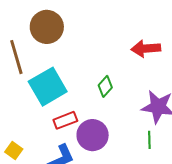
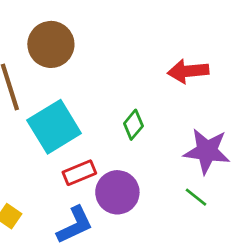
green line: (149, 140) -> (196, 197), turned -48

